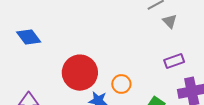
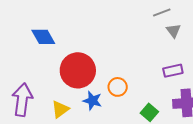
blue diamond: (29, 37) -> (43, 37), moved

